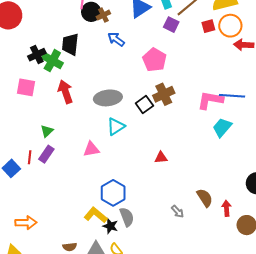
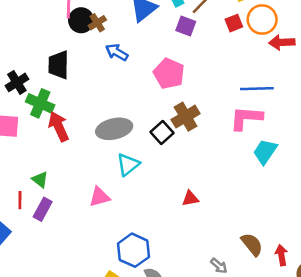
green cross: (52, 61) -> (40, 103), moved
blue line: (232, 96) -> (257, 89), moved
green triangle: (47, 131) -> (40, 180), turned -32
red line: (30, 157) -> (20, 200), moved

